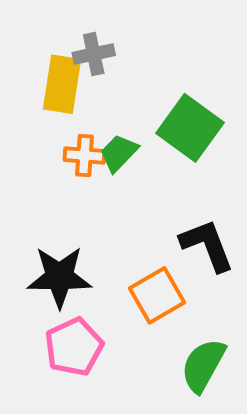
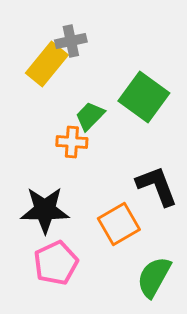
yellow rectangle: (62, 84) -> (47, 64), turned 30
orange cross: (84, 156) -> (72, 142), moved

